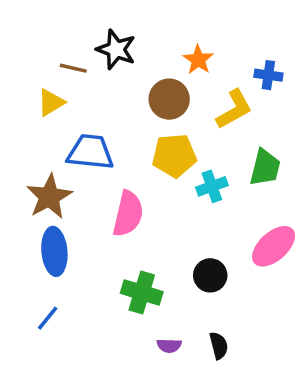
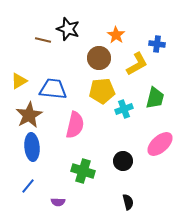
yellow triangle: (51, 102) -> (19, 81), moved
purple semicircle: (169, 346) -> (58, 202), moved

